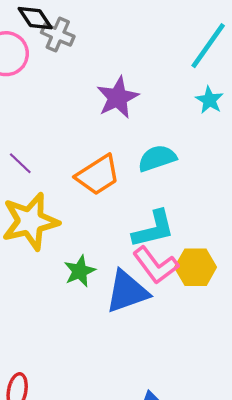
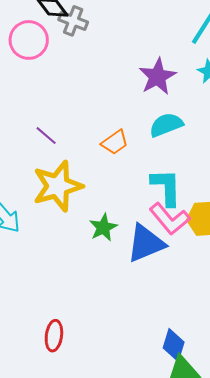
purple star: (118, 98) -> (157, 77), moved
orange trapezoid: (98, 175) -> (115, 142), size x0.7
cyan L-shape: (153, 229) -> (166, 187), turned -75

